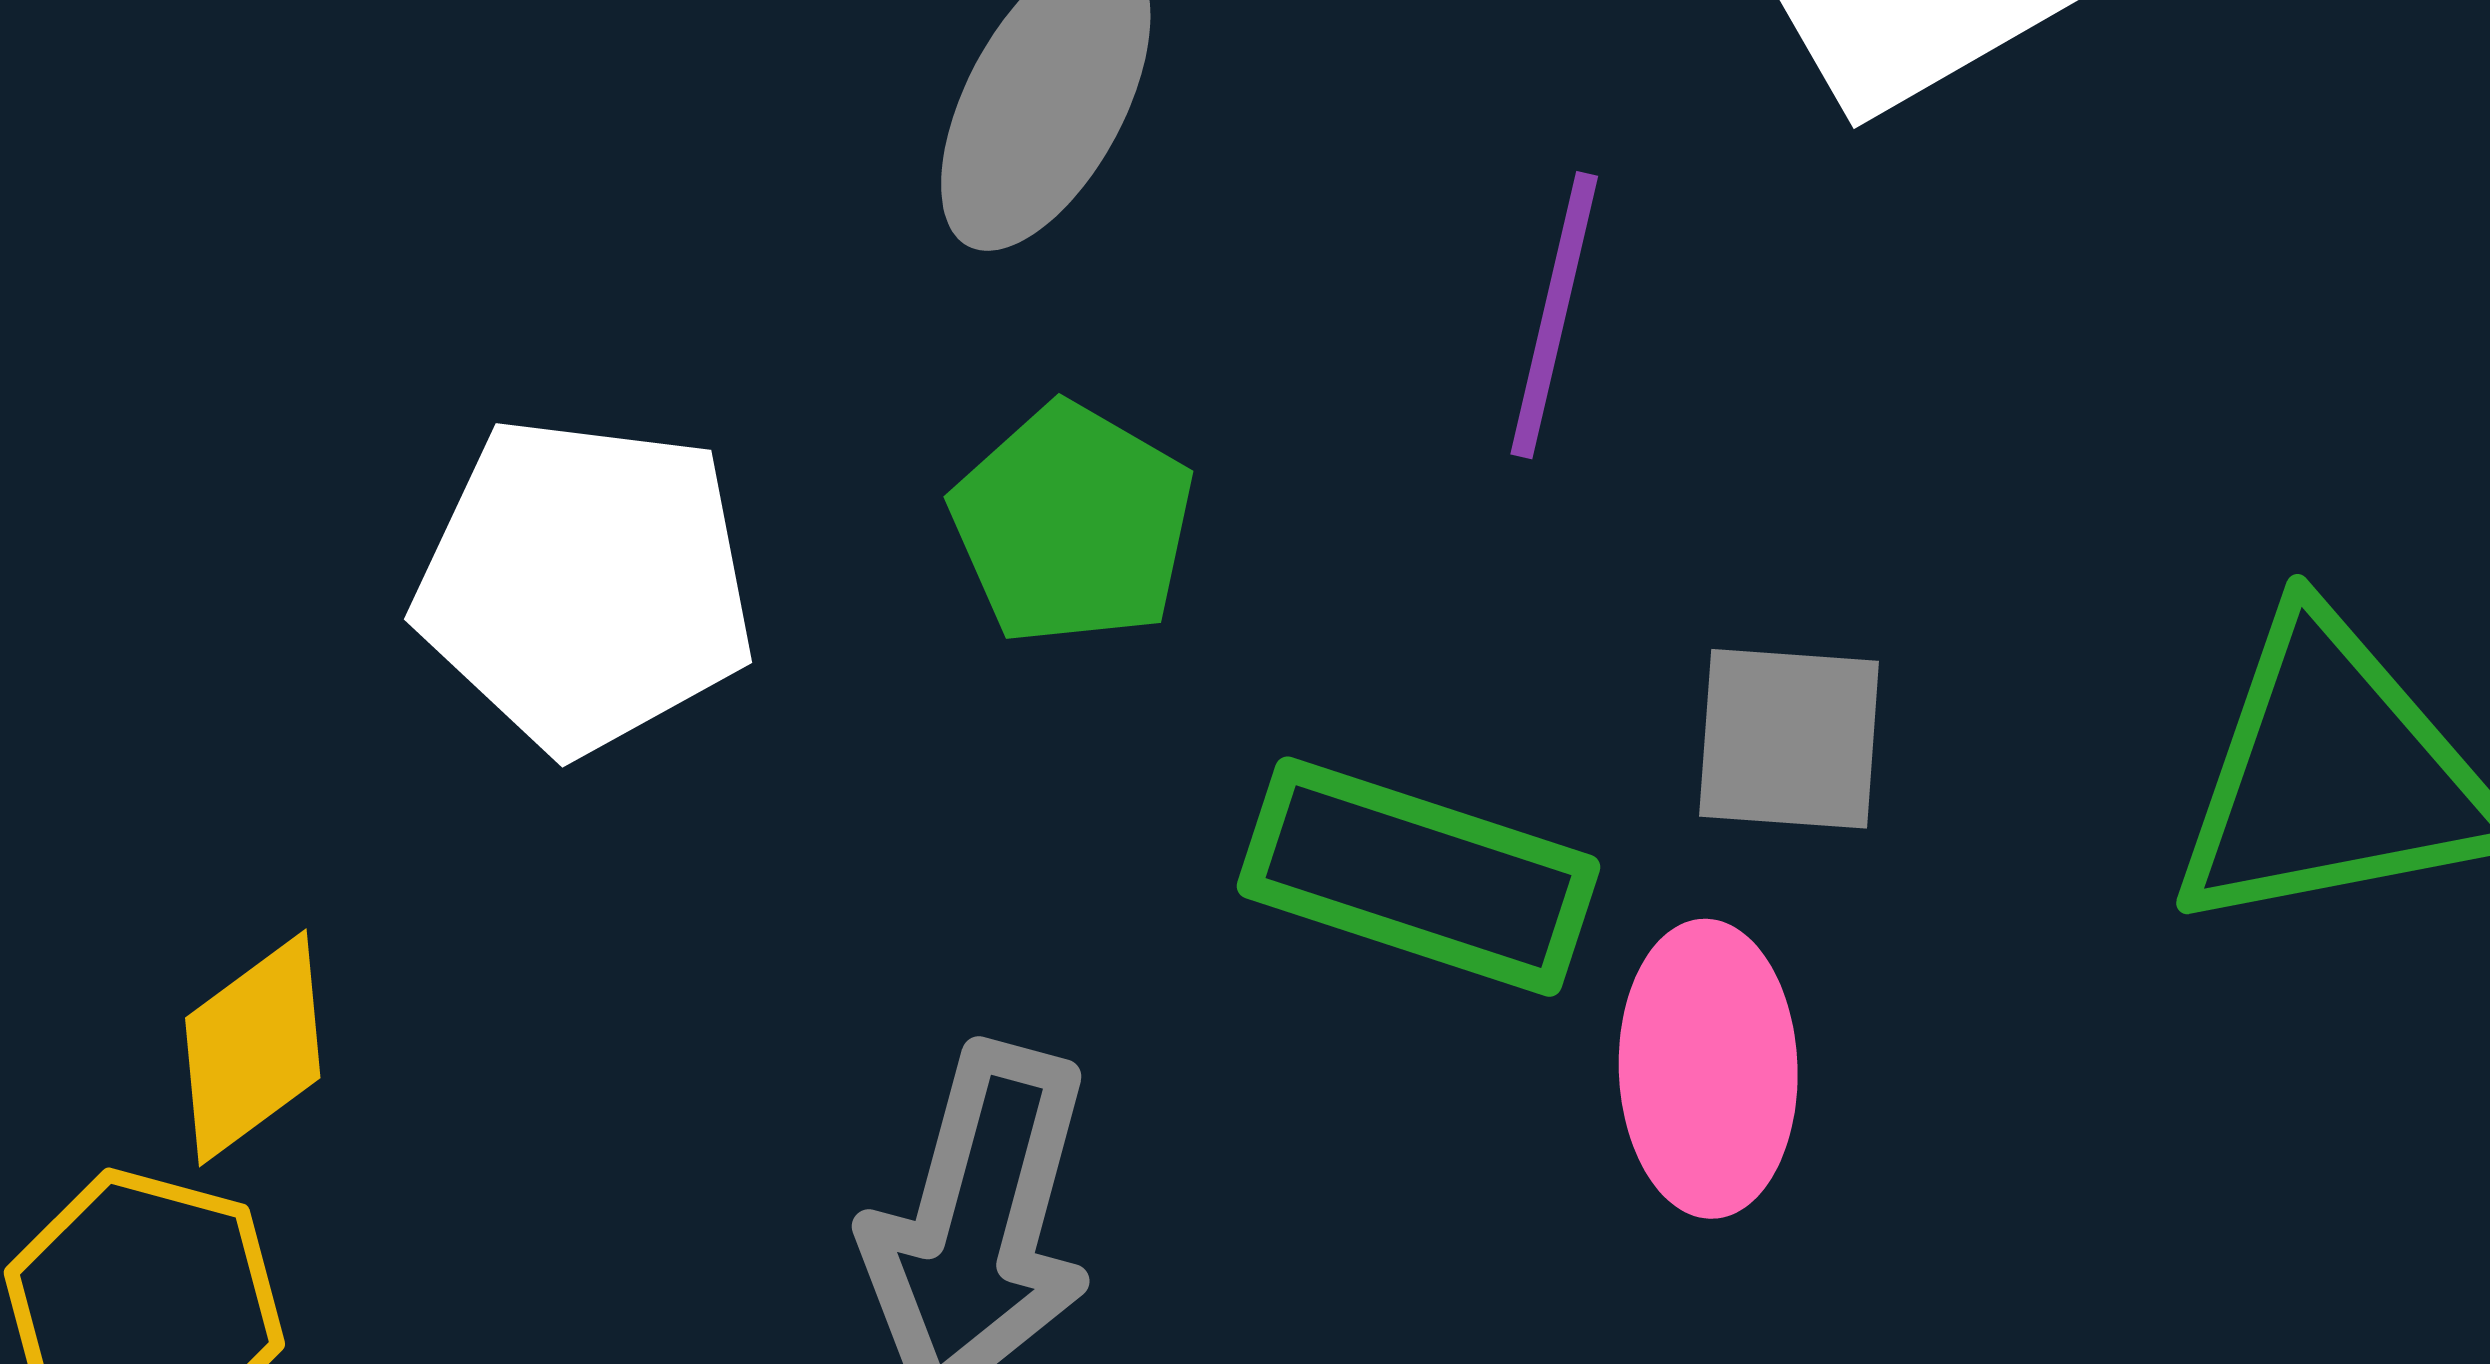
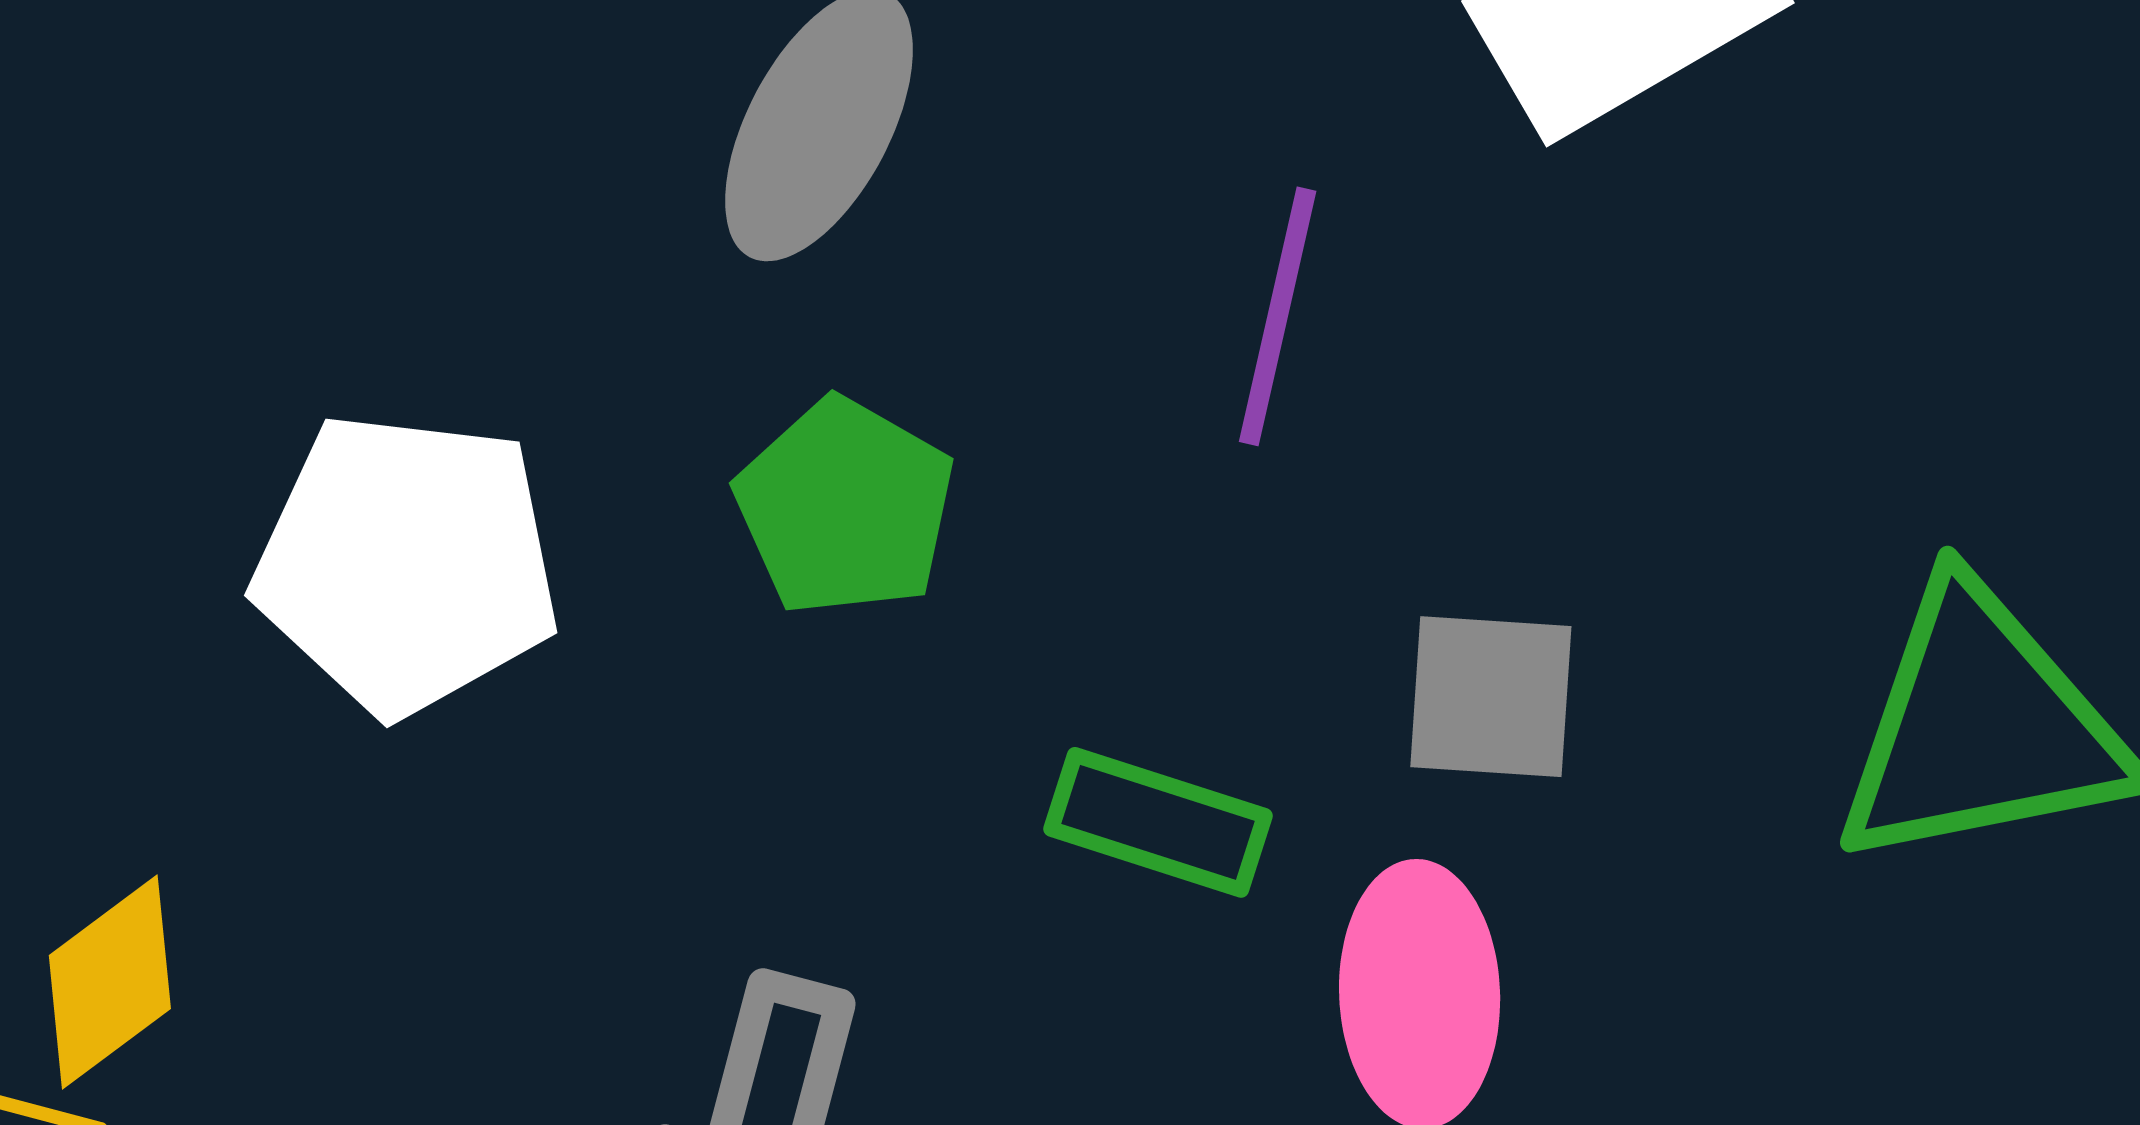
green rectangle: (1419, 877) -> (1158, 822), size x0.7

